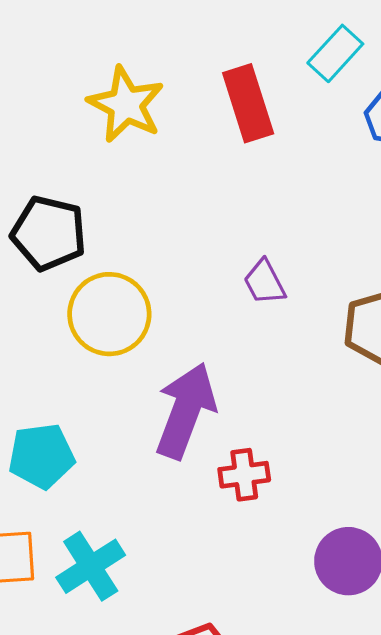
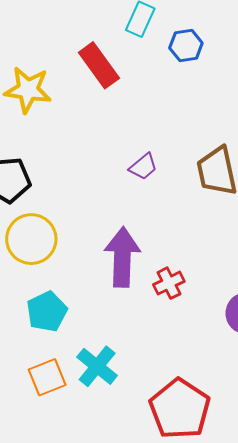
purple trapezoid: (265, 282) -> (143, 167), turned -84
yellow circle: (109, 314) -> (31, 239), moved

